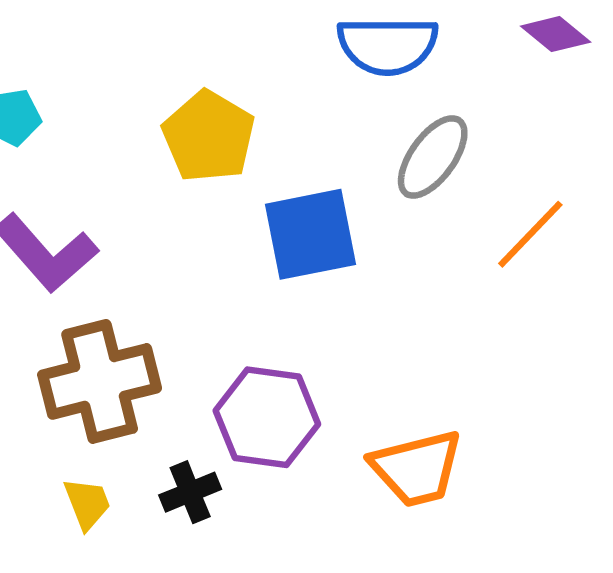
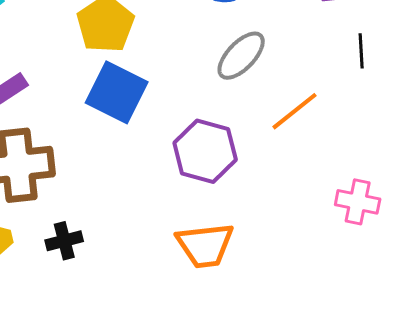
blue square: (311, 234) -> (117, 92), moved, turned 30
purple hexagon: (267, 417) -> (205, 151), moved

